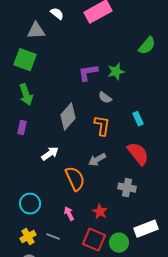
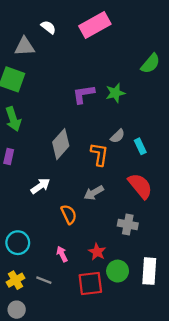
gray semicircle: (105, 98) -> (118, 136), moved, turned -80
orange semicircle: (75, 179) -> (69, 214), size x0.7
white rectangle: (146, 229) -> (149, 271), turned -65
red square: (94, 240) -> (90, 284), turned -30
green circle: (119, 243) -> (118, 271), moved

